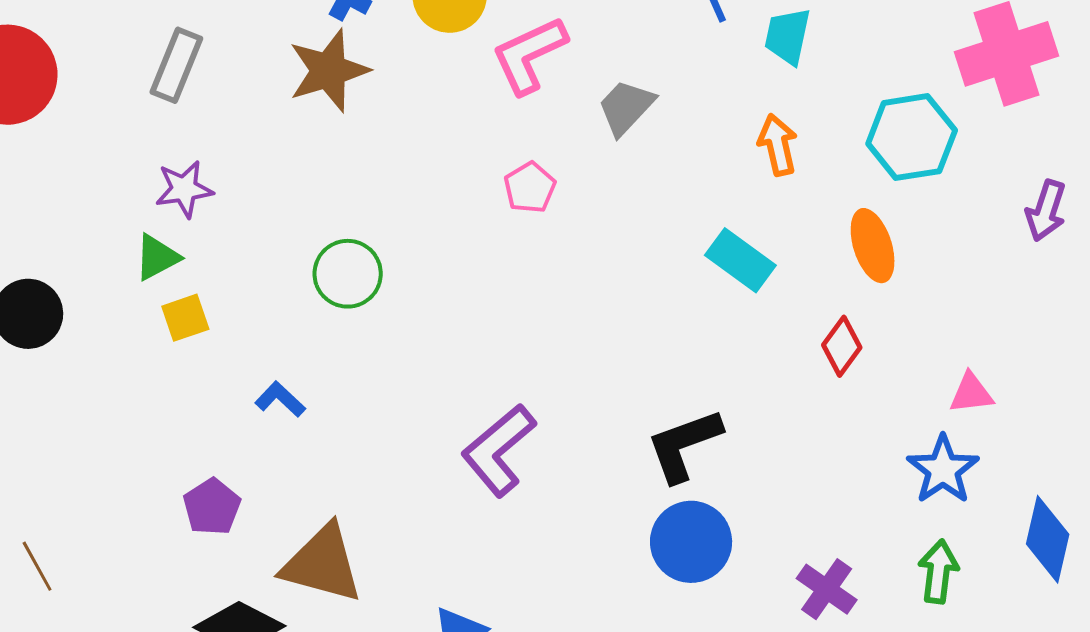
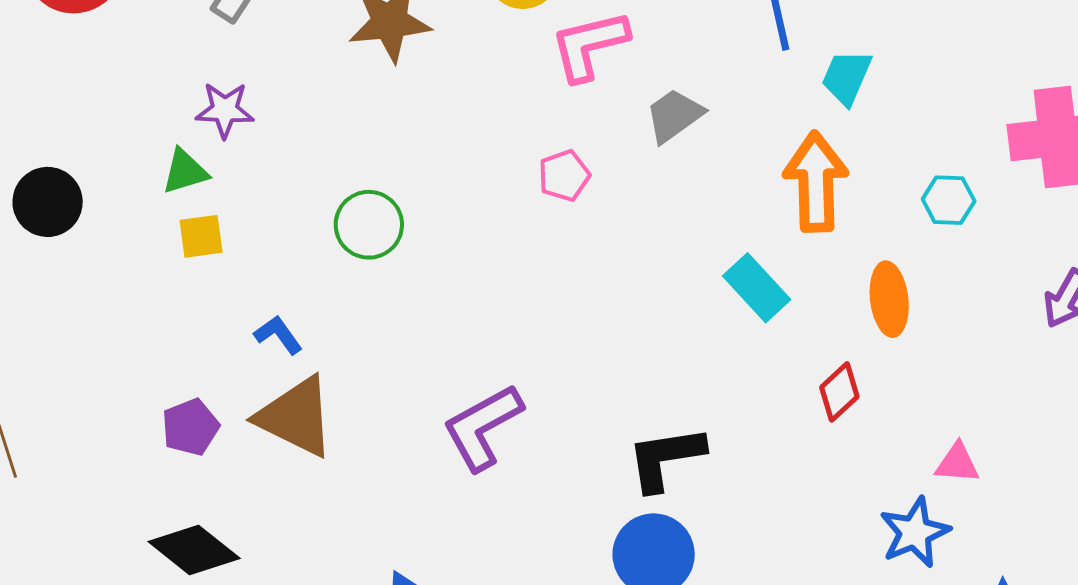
cyan hexagon: (912, 137) -> (949, 200), size x0.6
orange arrow: (778, 145) -> (816, 182), size x1.6
brown triangle: (322, 564) -> (296, 417), moved

